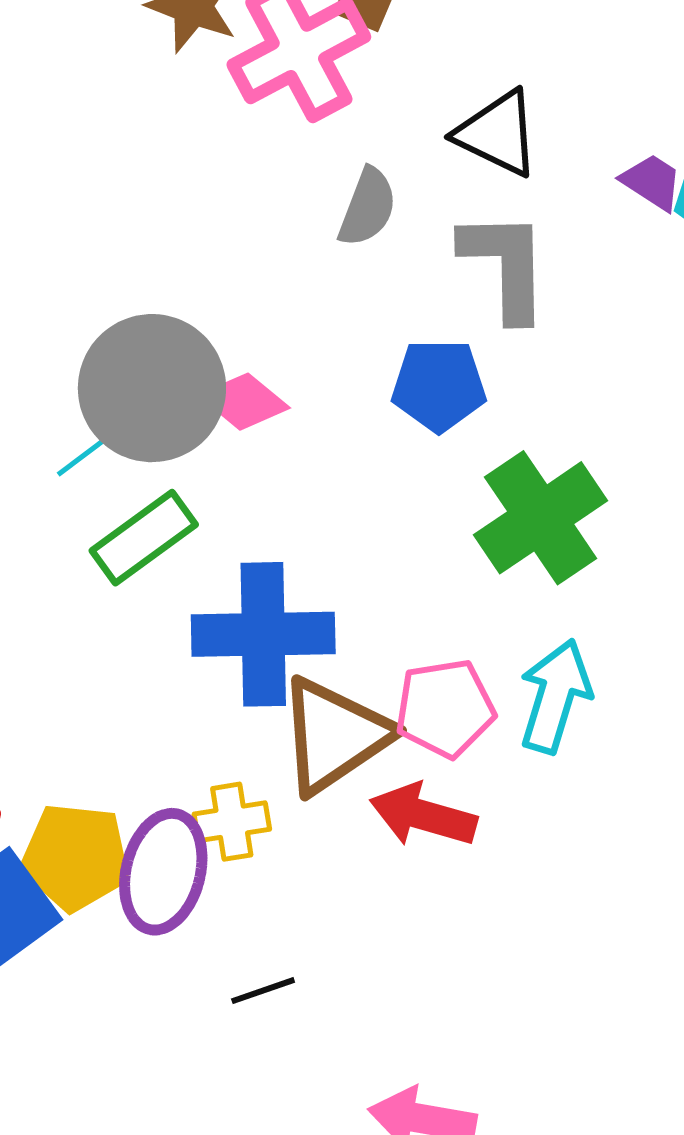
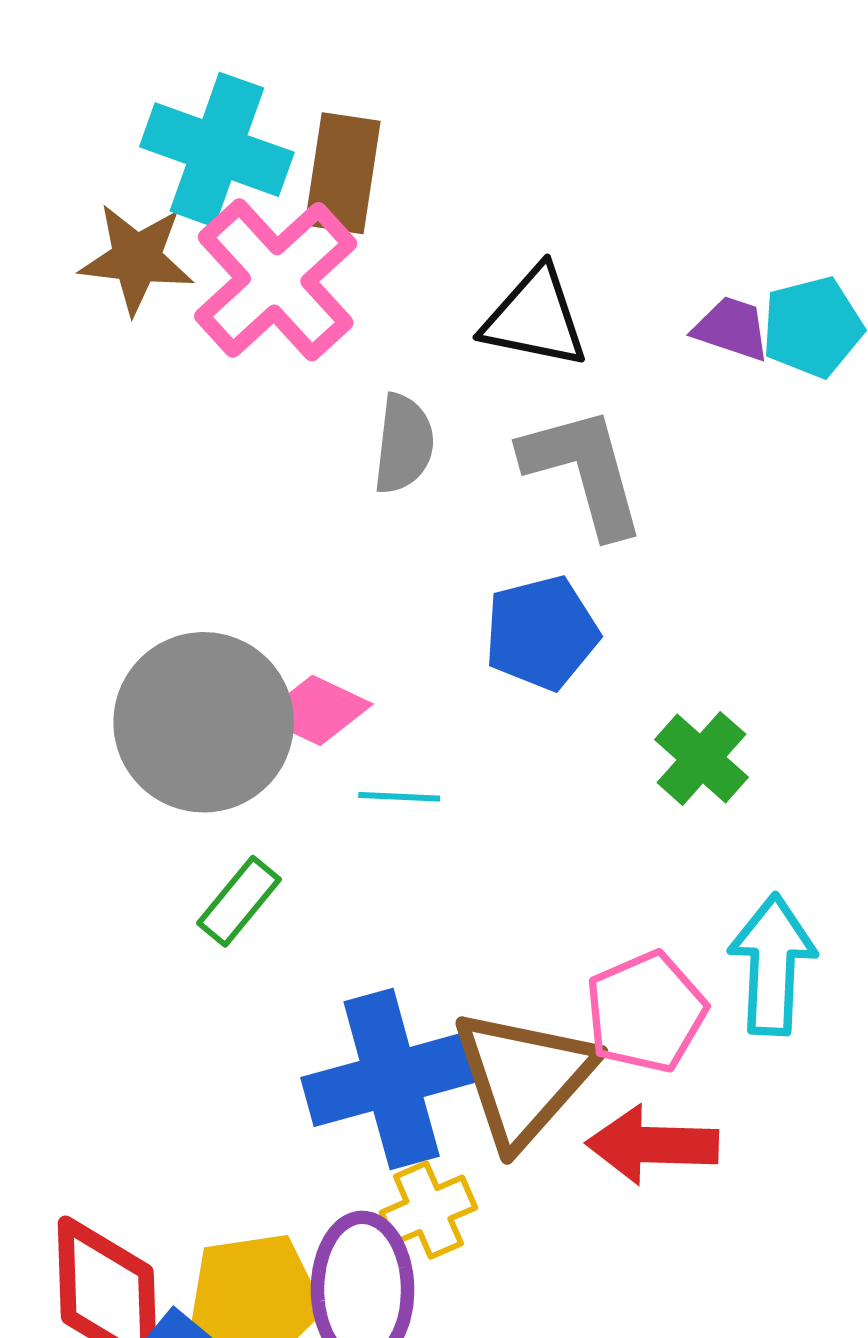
cyan line: (85, 455) -> (399, 797), moved, turned 54
green cross: (541, 518) -> (701, 758), size x0.6
green rectangle: (144, 538) -> (239, 901), size x0.7
blue cross: (263, 634) -> (392, 1079), moved

